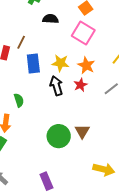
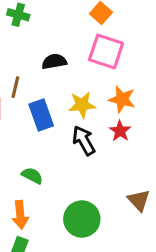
black semicircle: (50, 19) -> (54, 62), moved
green semicircle: (19, 100) -> (32, 176), turned -32
green circle: (59, 136) -> (82, 219), moved

